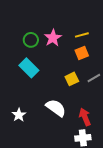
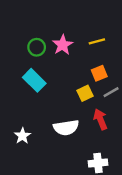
orange square: (82, 53) -> (99, 73), moved
white semicircle: (56, 108) -> (66, 128), turned 135
red arrow: (85, 117) -> (100, 119), moved

